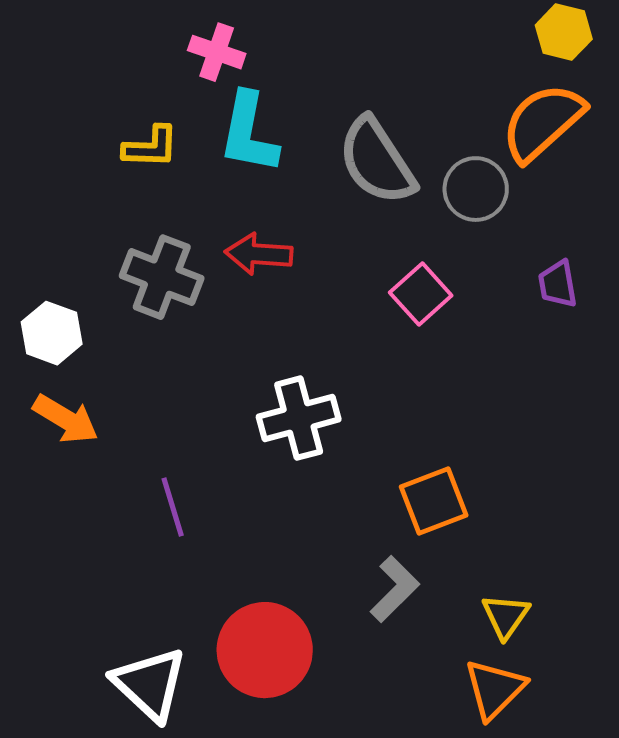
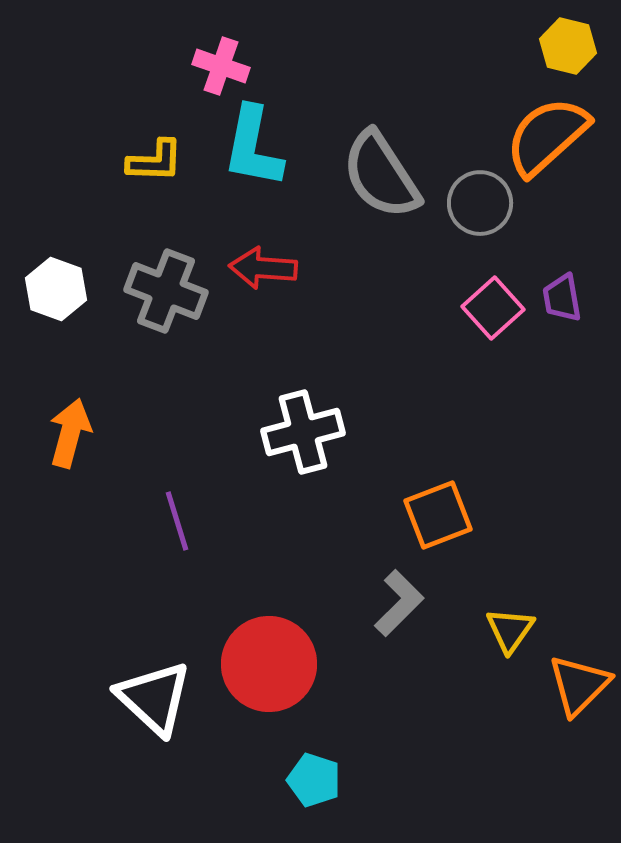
pink square: (421, 294) -> (493, 308), moved
white hexagon: (52, 333) -> (56, 289), moved
orange arrow: (66, 419) -> (70, 433), turned -106
orange triangle: (495, 689) -> (579, 685), moved

